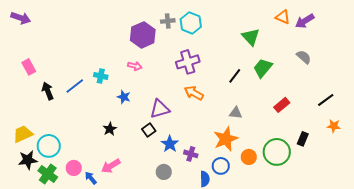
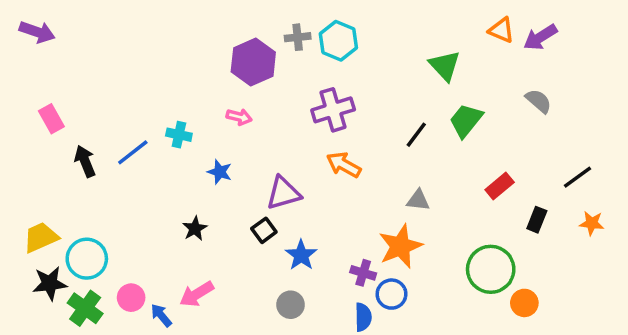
black rectangle: (303, 139) -> (537, 220), moved
purple cross: (191, 154) -> (363, 273), moved
orange circle: (249, 157) -> (524, 303), moved

